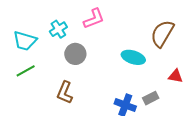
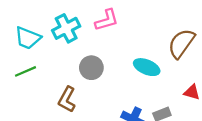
cyan cross: (58, 29) -> (66, 28), size x1.4
gray circle: (75, 54) -> (91, 68), moved

